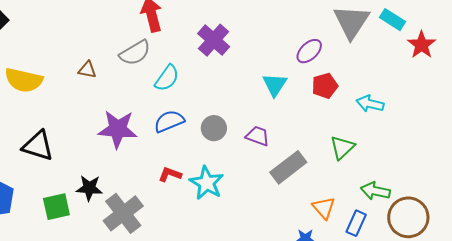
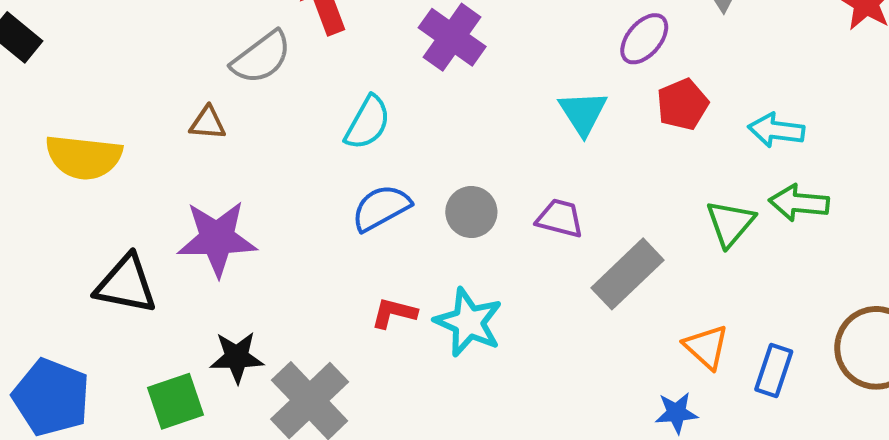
gray semicircle: (135, 53) -> (261, 58), moved
purple star: (118, 129) -> (217, 238), moved
green arrow: (375, 191) -> (799, 203), moved

